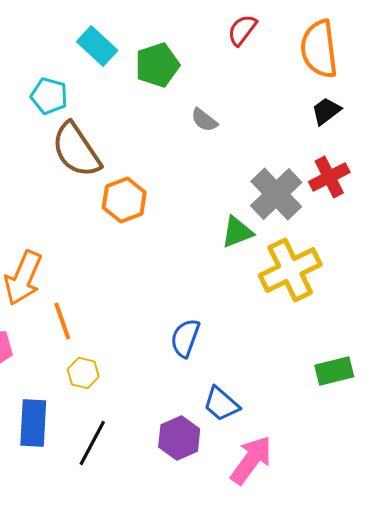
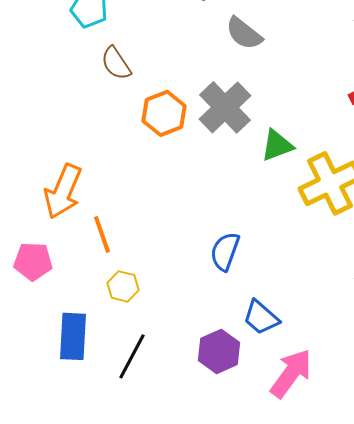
gray semicircle: (204, 120) -> (244, 33), size x1.4
brown semicircle: (76, 150) -> (116, 63), size x0.6
gray cross: (276, 194) -> (225, 107), moved

